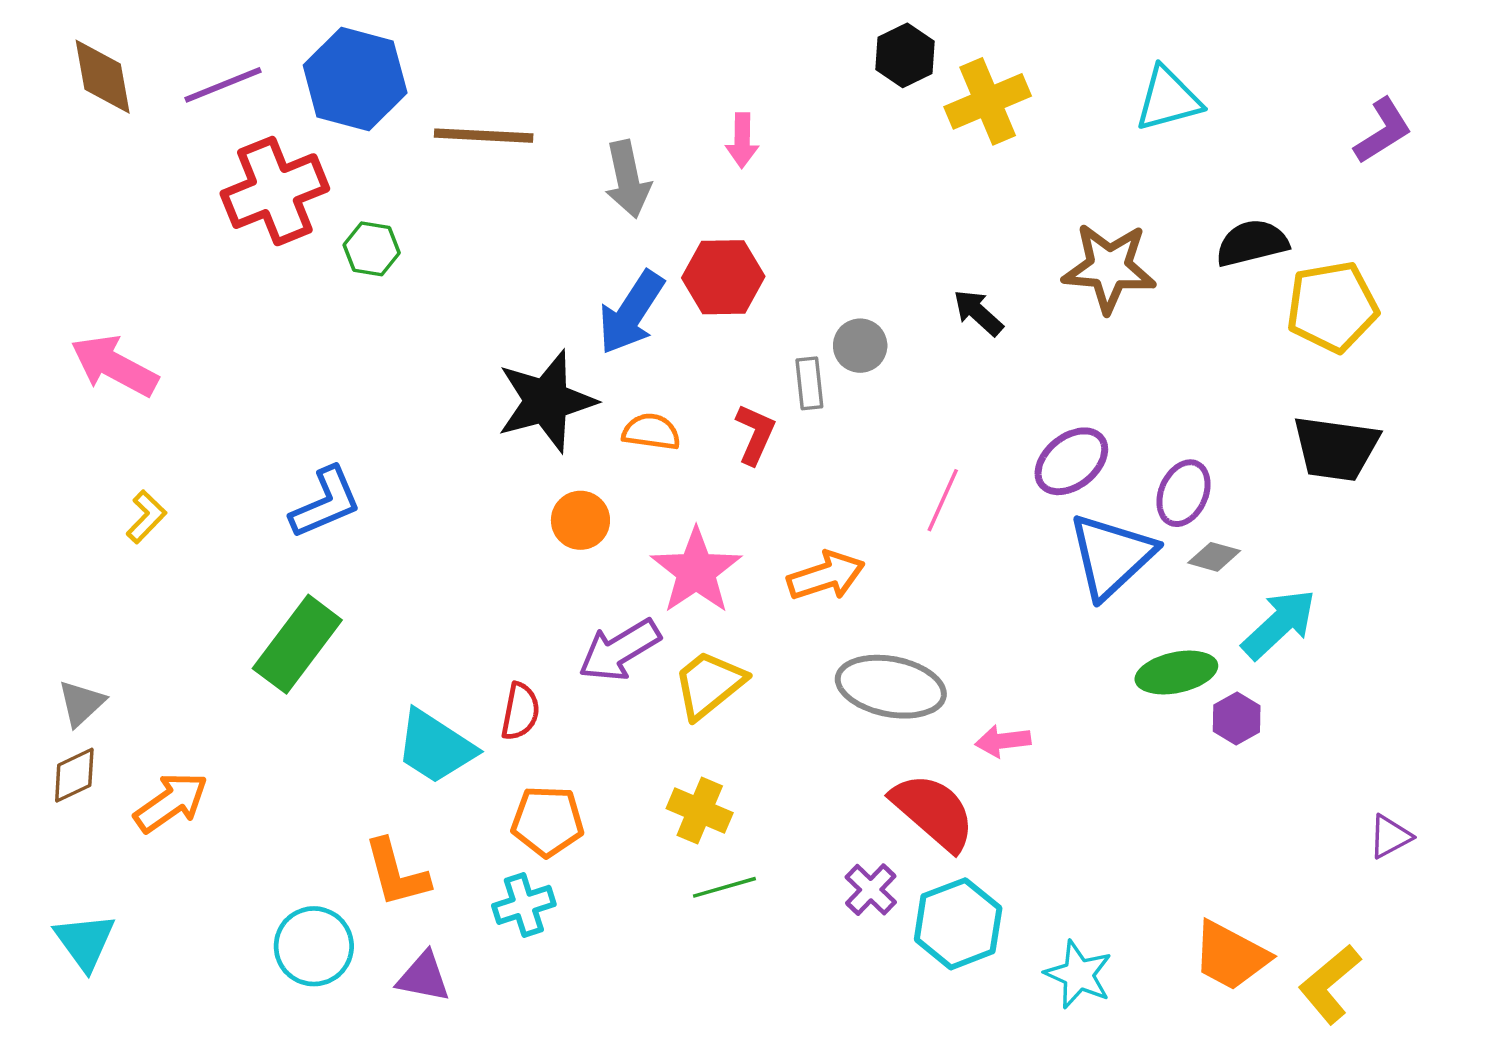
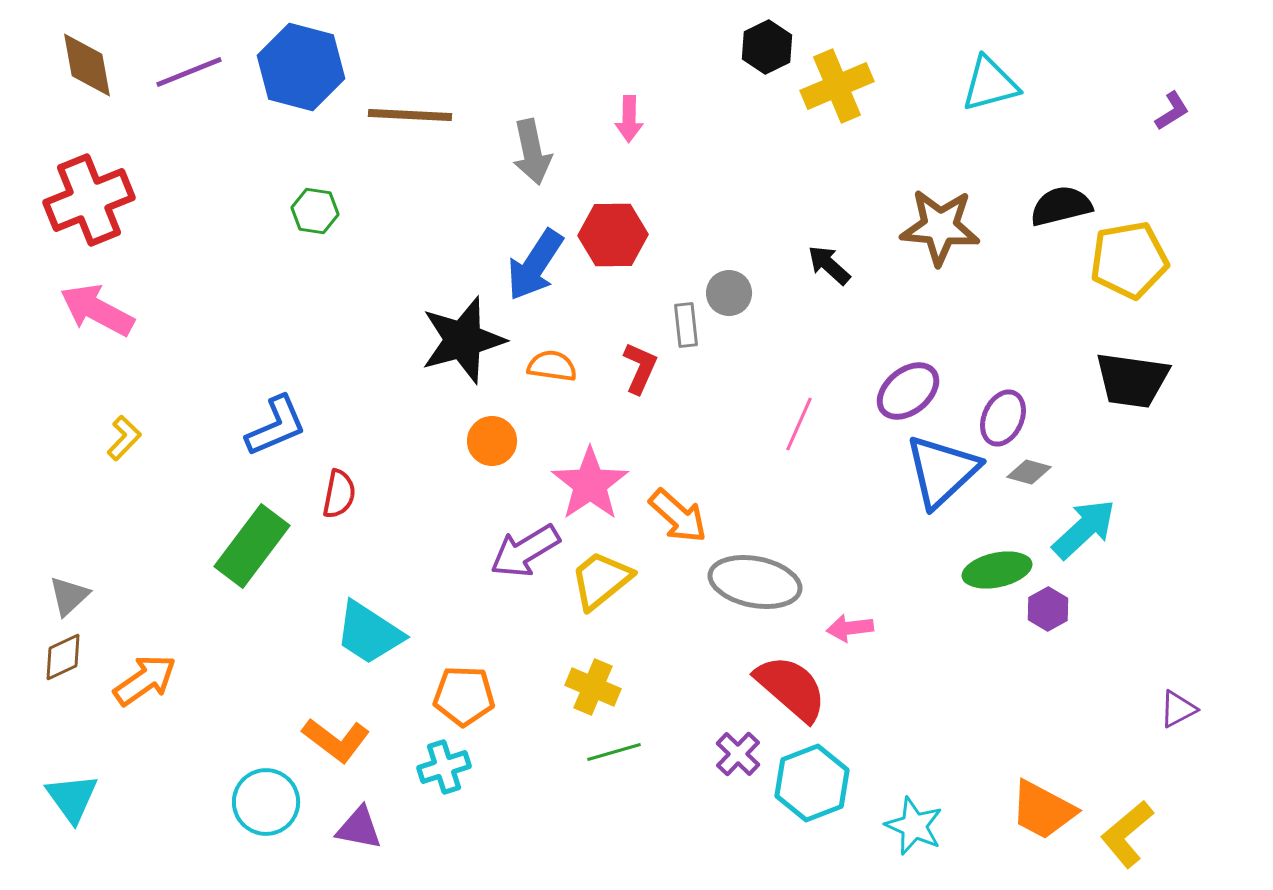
purple L-shape: (1383, 131) -> (1172, 111), size x0.7
red cross: (275, 191) -> (89, 200), moved
orange arrow: (826, 576) -> (678, 516), moved, turned 60
red semicircle: (520, 711) -> (339, 494), moved
orange L-shape: (396, 873) -> (336, 740), turned -38

